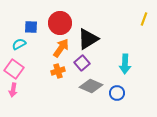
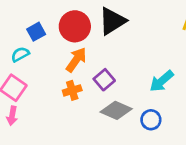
blue square: (31, 27) -> (36, 32), turned -32
black triangle: (88, 39) -> (112, 21), moved
cyan arrow: (125, 64) -> (162, 81), turned 48

